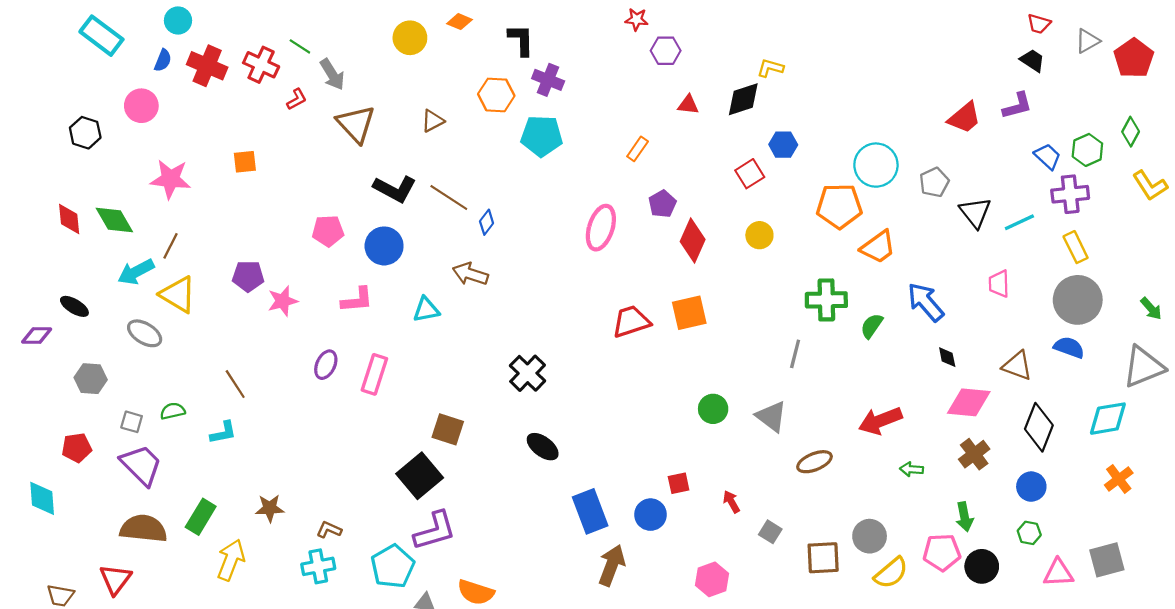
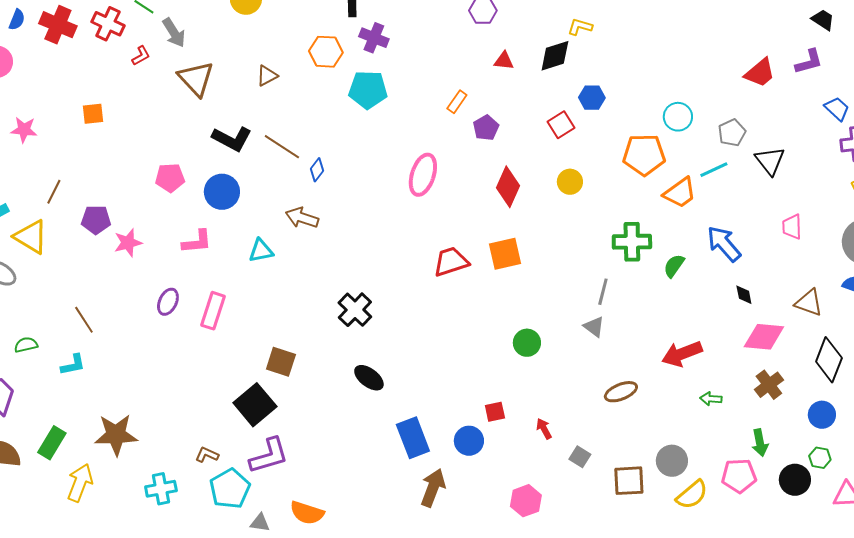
cyan circle: (876, 165) -> (678, 117), size x0.7
pink star: (170, 179) -> (24, 130), size x0.7
purple pentagon: (662, 204) -> (486, 128), moved
cyan line: (1019, 222) -> (714, 170), moved
brown line: (170, 246) -> (54, 192), moved
gray triangle: (771, 416) -> (594, 327), moved, size x0.7
brown star: (270, 508) -> (116, 435), size x1.6
brown L-shape: (329, 530) -> (207, 455), moved
black circle: (982, 566) -> (795, 480), moved

